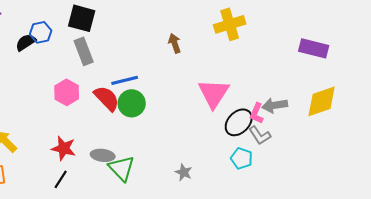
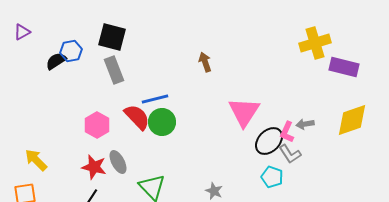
yellow cross: (230, 24) -> (315, 43), moved
pink hexagon: (67, 92) -> (97, 125), moved
gray arrow: (275, 105) -> (305, 124), size x0.7
gray ellipse: (103, 155) -> (118, 162), moved, turned 55

